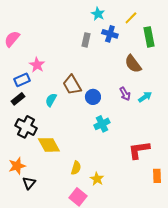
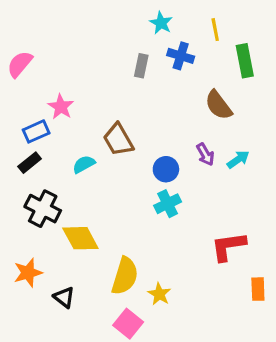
yellow line: (131, 18) -> (215, 30), turned -56
blue circle: (93, 97) -> (166, 169), moved
cyan semicircle: (51, 100) -> (84, 164), turned 32
yellow semicircle: (76, 168) -> (125, 276), size x1.6
black triangle: (29, 183) -> (64, 297), moved, turned -32

